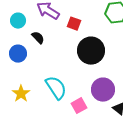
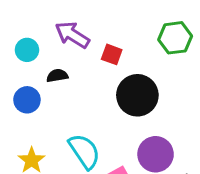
black semicircle: (38, 38) -> (57, 76), turned -56

